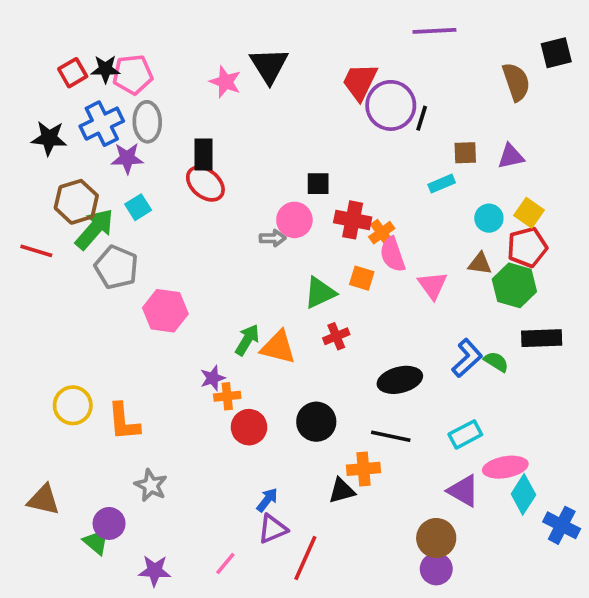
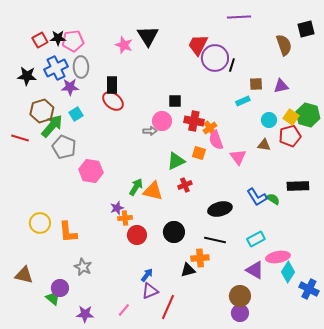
green hexagon: (514, 285) -> (308, 115), moved
blue L-shape: (467, 358) -> (257, 197), turned 100

